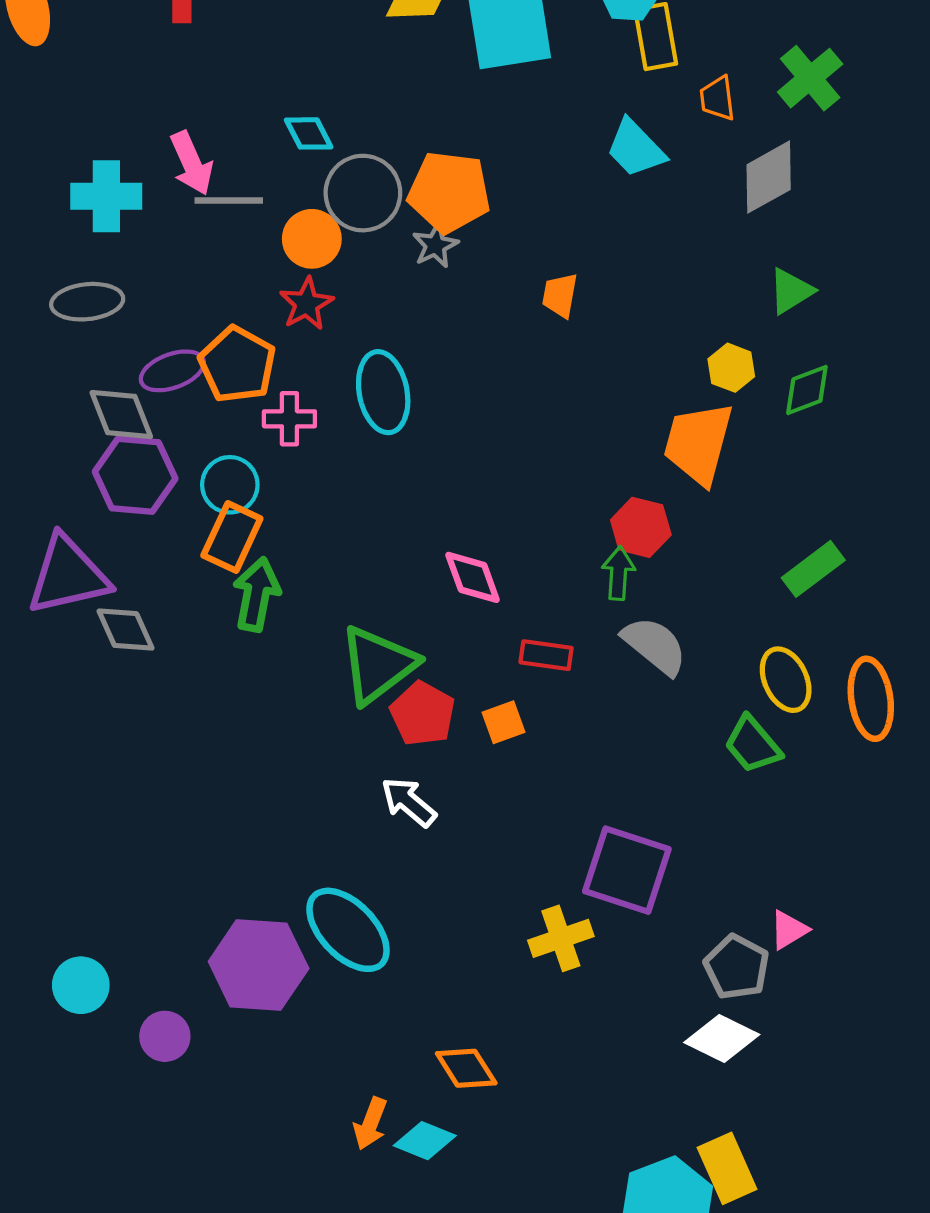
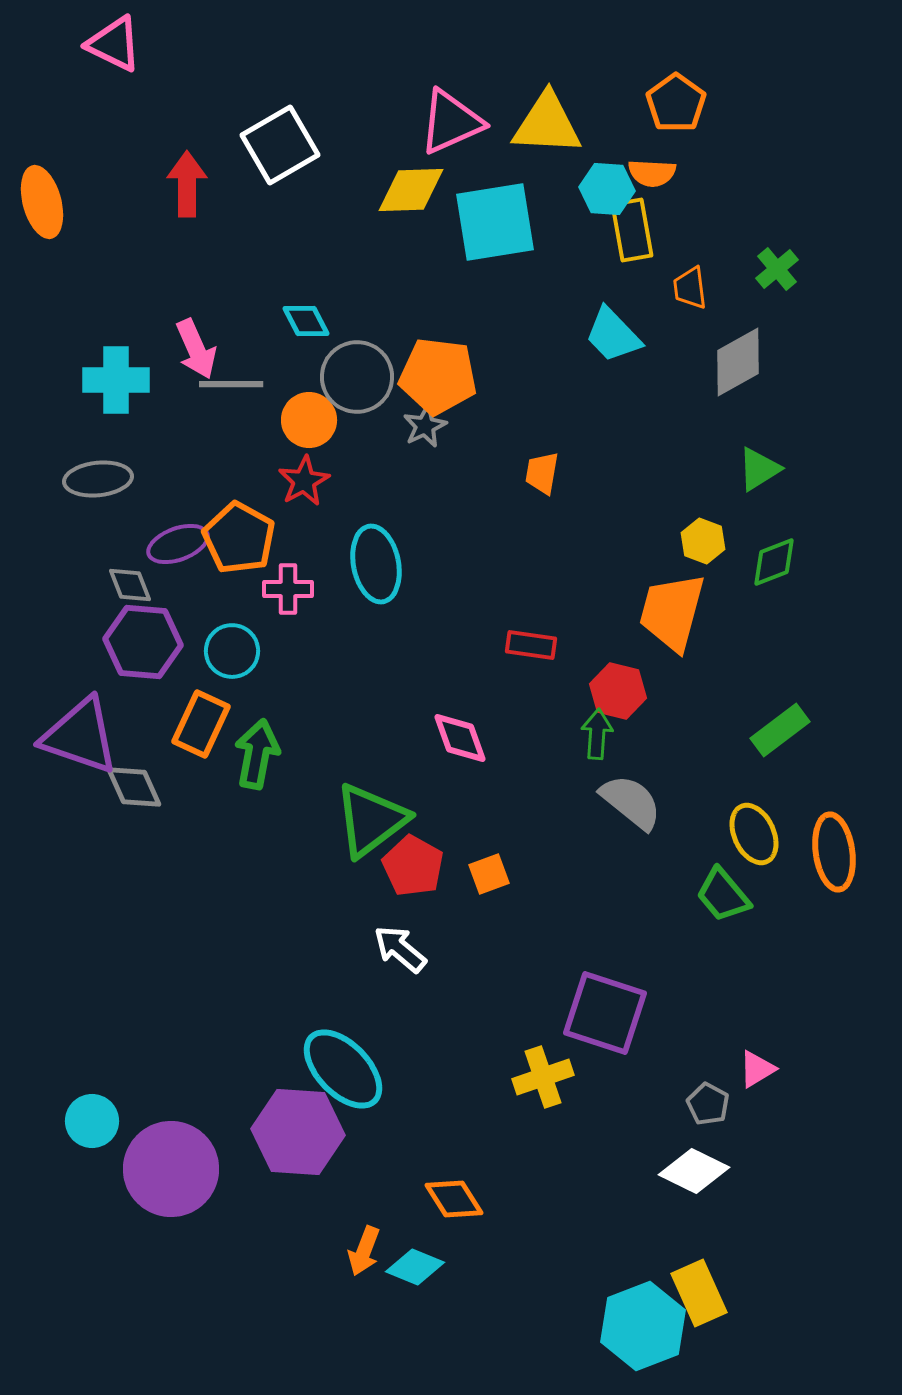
green cross: (810, 78) -> (777, 269), size x0.7
gray diamond: (121, 415) -> (130, 585), size x0.7
orange rectangle: (232, 537) -> (201, 724), moved
purple triangle: (68, 575) -> (80, 736), turned 32
red rectangle: (546, 655) -> (531, 645), moved
purple hexagon: (259, 965) -> (298, 1132), moved
gray pentagon: (737, 967) -> (708, 1104), size x0.7
purple circle: (165, 1036) -> (171, 1169), size x2.0

